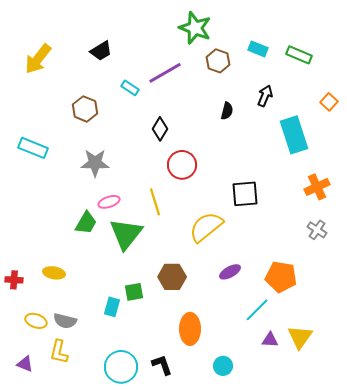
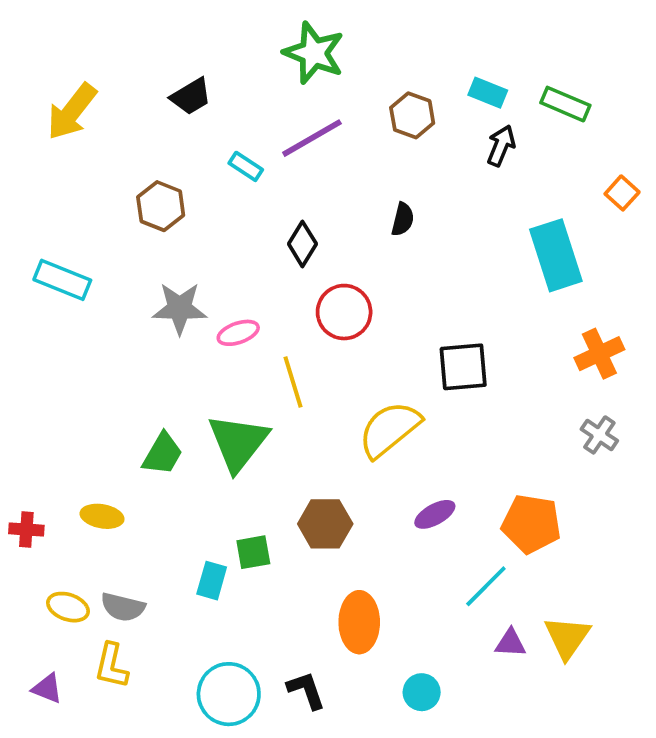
green star: (195, 28) -> (314, 53), moved
black arrow: (265, 96) -> (501, 146), moved
black semicircle: (227, 111) -> (403, 219), moved
pink ellipse: (109, 202) -> (238, 333), moved
green trapezoid: (86, 223) -> (163, 454), moved

